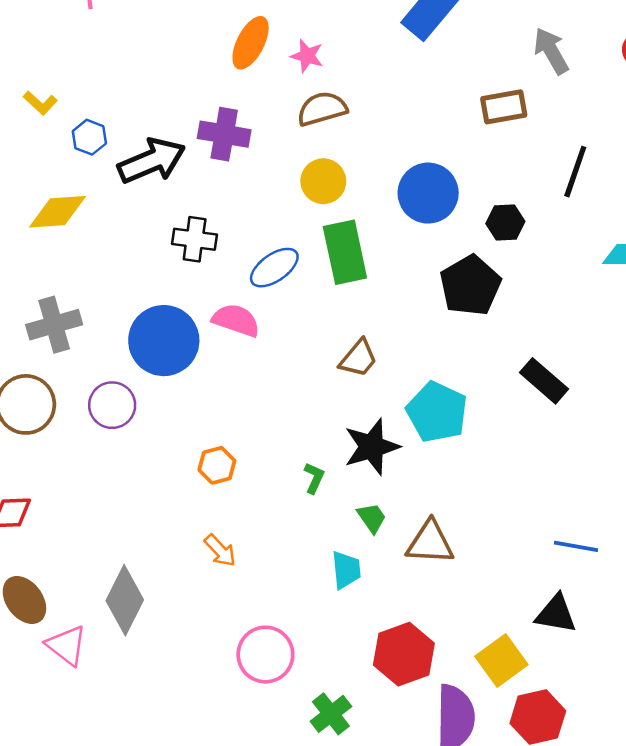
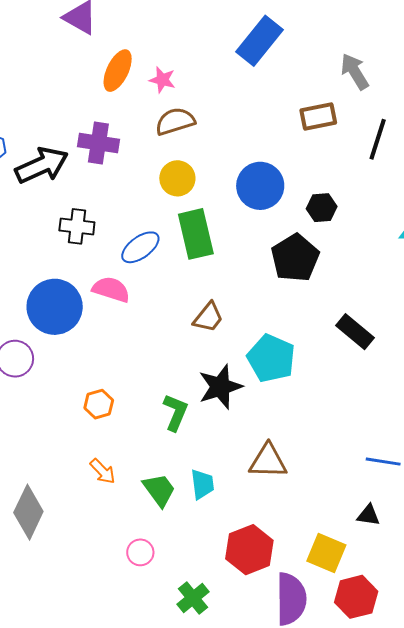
black line: (575, 172) -> (378, 139), moved
green L-shape: (314, 478) -> (175, 412), size x1.5
green trapezoid: (372, 518) -> (159, 490), moved, size x1.4
black triangle: (556, 614) -> (369, 515), size x0.7
pink circle: (265, 655) -> (140, 552), size x0.6
yellow square: (501, 661) -> (326, 553), turned -30

